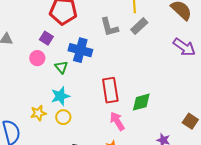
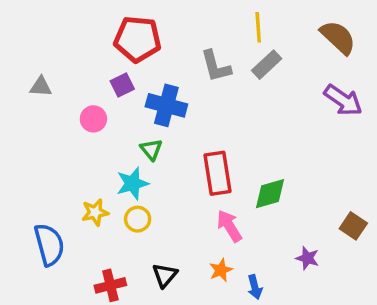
purple square: (46, 38) -> (122, 85), moved, turned 32
green triangle: (61, 67) -> (151, 149), moved

